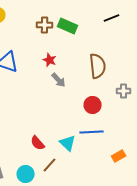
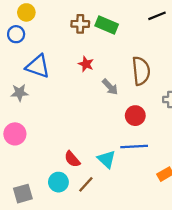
gray arrow: (59, 80) -> (110, 87), moved
cyan circle: (26, 174) -> (58, 182), moved

